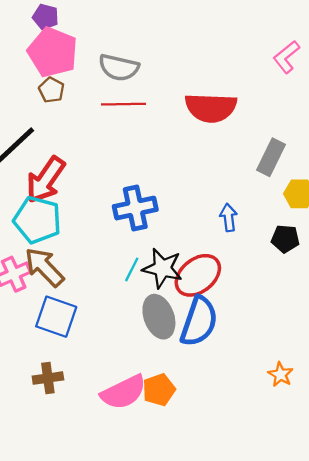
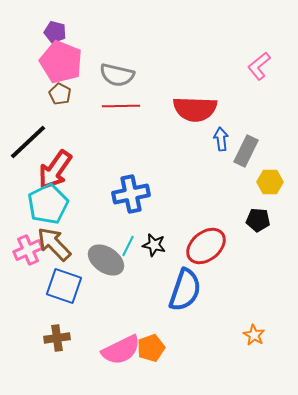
blue arrow: (229, 217) -> (221, 139), moved
cyan pentagon: (37, 220) -> (48, 204), turned 30
black star: (162, 268) -> (154, 245), size x0.7
red ellipse: (198, 275) -> (206, 246), moved
gray ellipse: (159, 317) -> (106, 260), moved, turned -36

